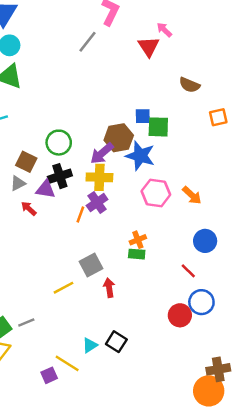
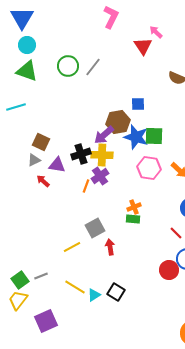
gray line: (87, 42) -> (93, 67), moved
green square: (158, 127) -> (154, 136), moved
green circle: (59, 143) -> (68, 66), moved
black cross: (60, 176) -> (81, 154), moved
yellow line: (67, 363) -> (75, 287), moved
purple square: (49, 375) -> (46, 321), moved, size x1.6

